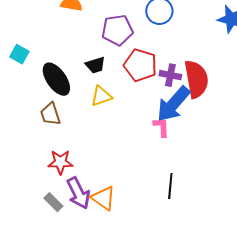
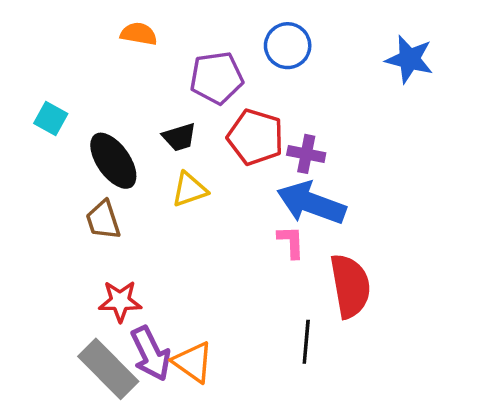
red semicircle: (196, 79) -> (350, 286), moved
blue arrow: (173, 104) -> (311, 203), turned 69
gray rectangle: (53, 202) -> (108, 369), size x1.8

